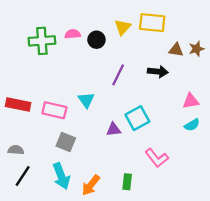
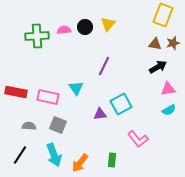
yellow rectangle: (152, 23) -> (163, 15), moved, turned -75
black circle: (96, 40) -> (85, 27), moved
black arrow: (158, 72) -> (158, 67), moved, turned -36
gray semicircle: (16, 150) -> (29, 126), moved

